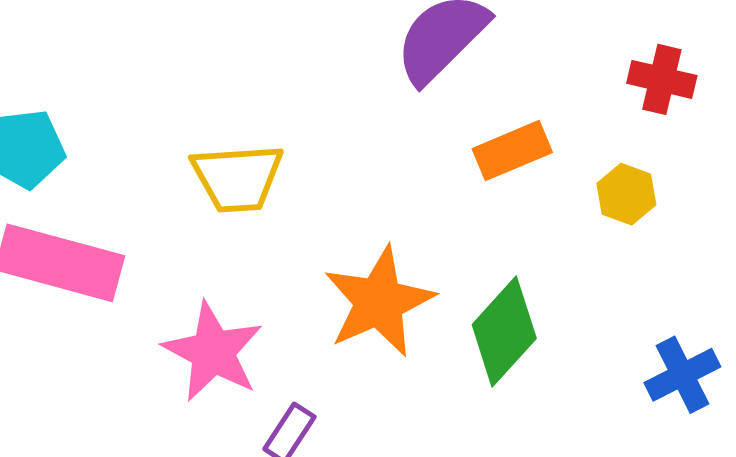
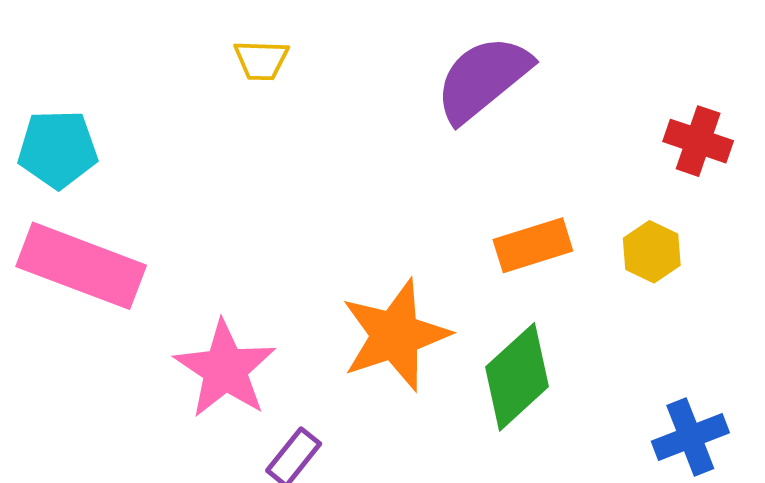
orange rectangle: (512, 151) -> (533, 245), moved
yellow trapezoid: (237, 178) -> (261, 60), moved, size x0.6

